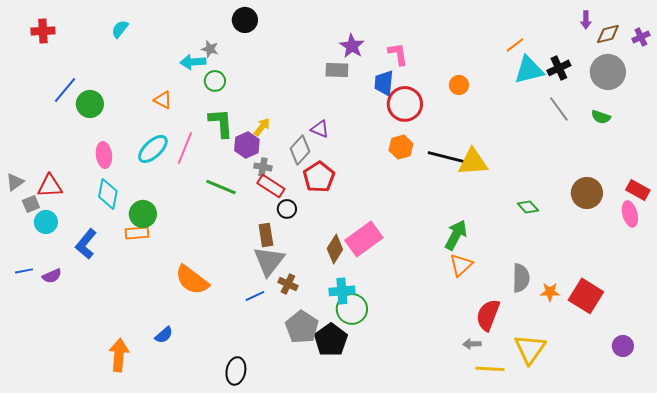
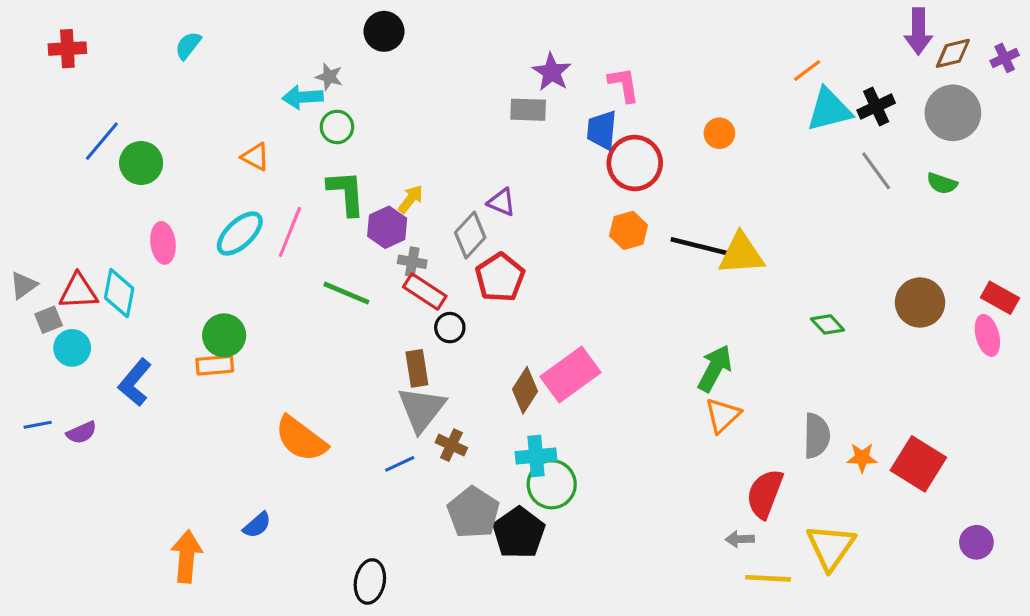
purple arrow: (586, 20) -> (918, 31), size x1.6
cyan diamond: (108, 194) -> (119, 293), moved

